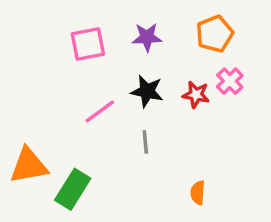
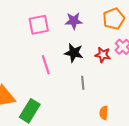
pink line: (100, 112) -> (46, 65), turned -72
gray line: (145, 142) -> (83, 83), moved

